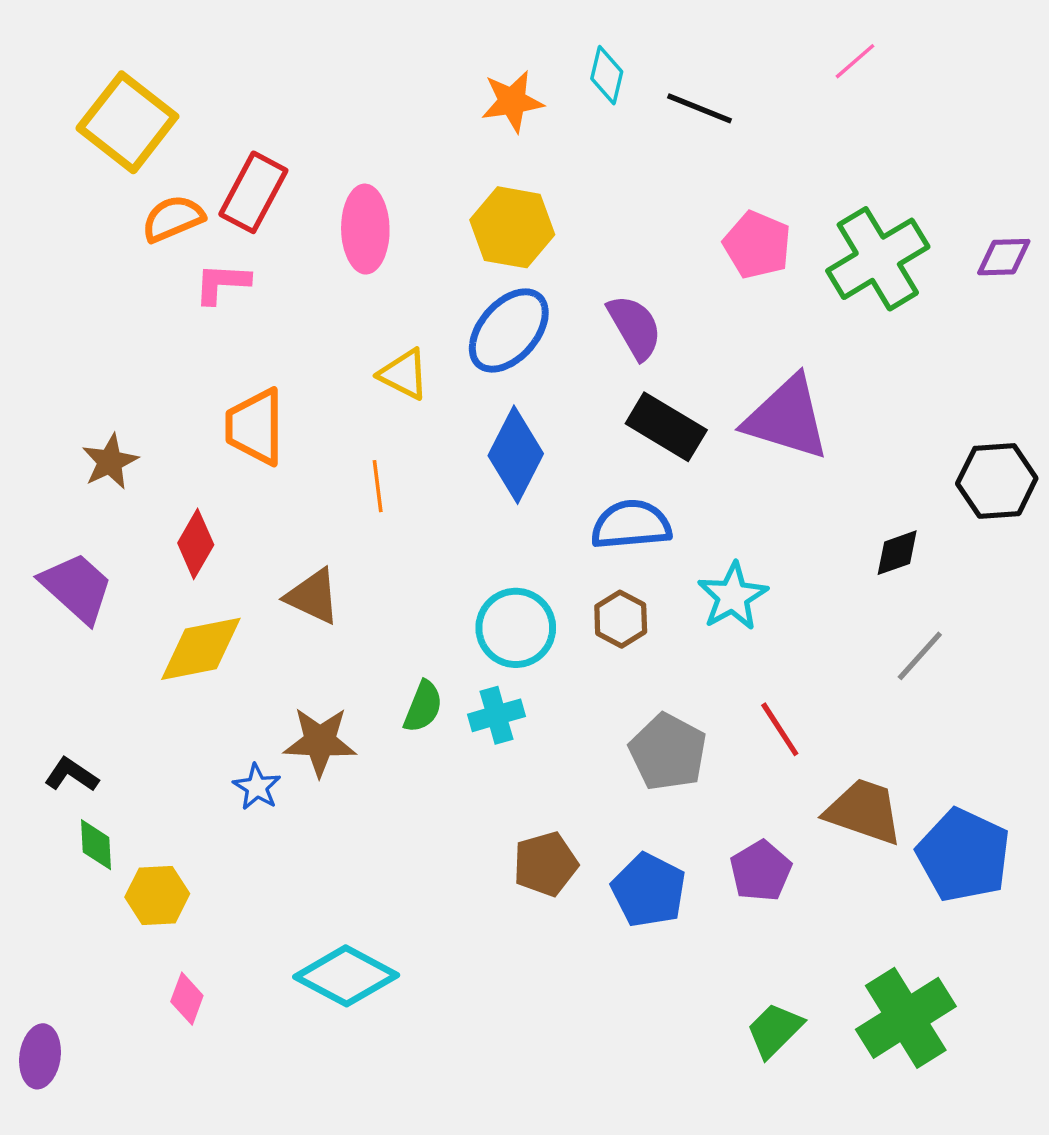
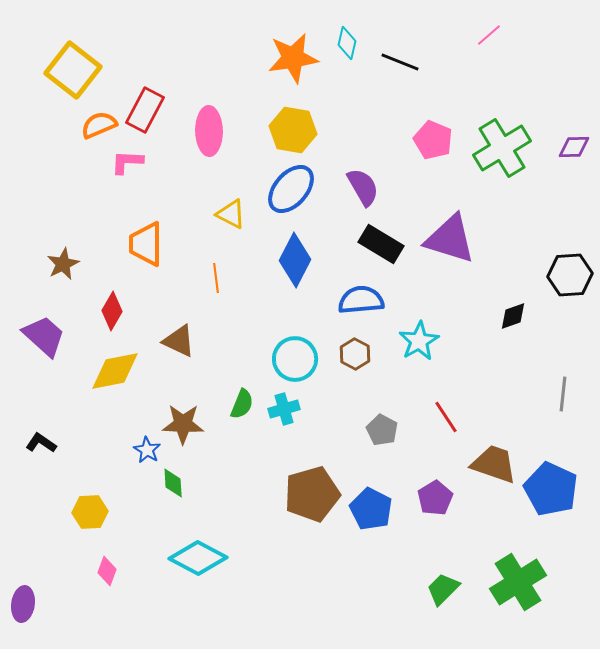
orange star: (512, 101) -> (293, 58), size x1.4
gray line: (920, 656) -> (563, 394), moved, turned -36
gray pentagon: (668, 752) -> (382, 430), size x0.7
green diamond: (96, 845) -> (173, 483), moved
brown pentagon: (545, 864) -> (312, 494), size x1.5

